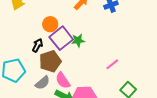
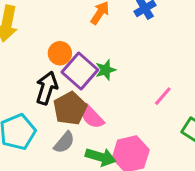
black arrow: (37, 45) -> (47, 88), size x1.5
pink semicircle: (63, 80) -> (92, 117), moved

